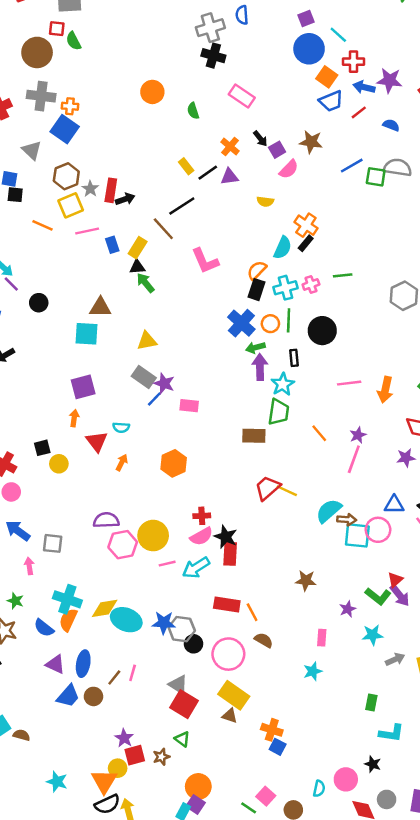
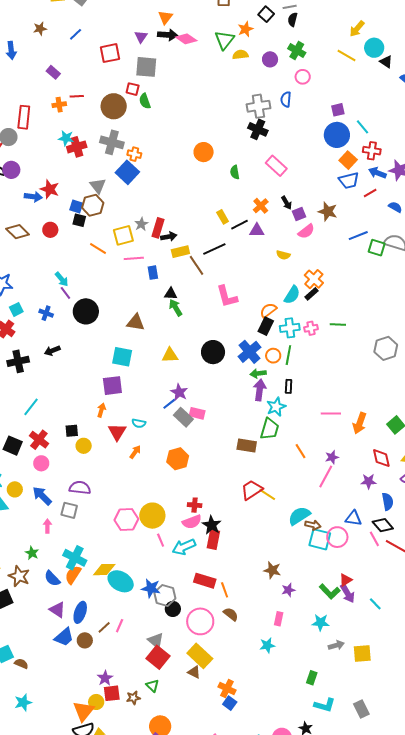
brown hexagon: (66, 176) -> (93, 205), moved
yellow rectangle: (138, 248) -> (180, 252), moved, turned 36
black circle: (39, 303) -> (86, 311), size x1.6
black circle: (322, 331) -> (213, 352), moved
cyan square: (87, 334) -> (122, 357), moved
gray rectangle: (144, 377) -> (183, 417), moved
purple semicircle: (106, 520) -> (80, 488), moved
pink line: (167, 564) -> (161, 540), turned 72
purple star: (348, 609) -> (288, 590), moved
cyan star: (57, 782) -> (23, 702), moved, turned 30

